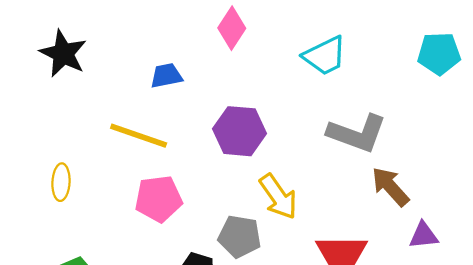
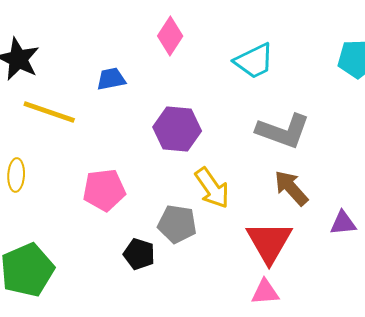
yellow line: (139, 136) -> (49, 112), moved
brown arrow: (390, 187) -> (291, 188), moved

